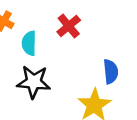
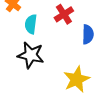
blue semicircle: (111, 72) -> (88, 34), moved

